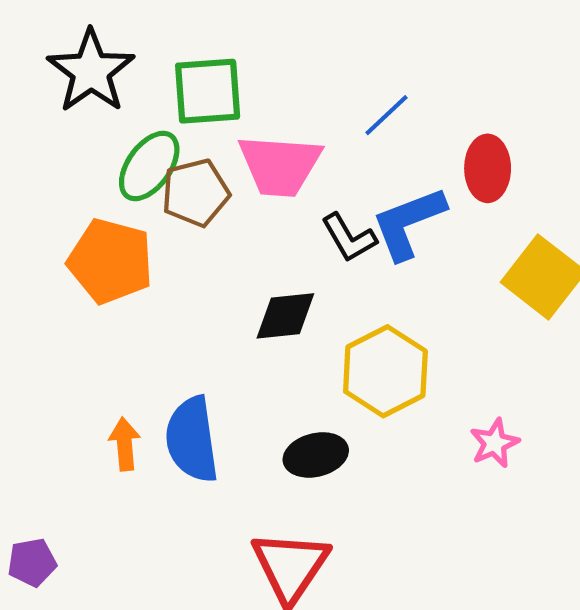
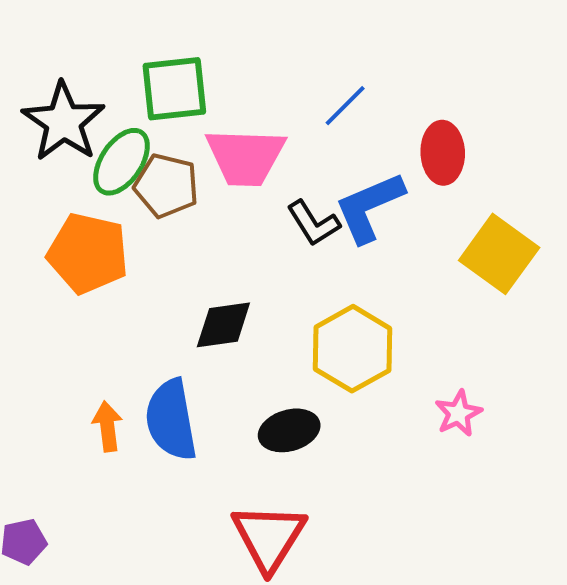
black star: (91, 71) -> (64, 122), moved
brown pentagon: (195, 193) -> (166, 186), turned 30
black diamond: (285, 316) -> (223, 325), moved

